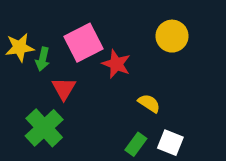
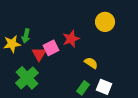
pink square: (83, 43) -> (51, 48), moved, size x0.7
yellow star: (20, 48) -> (12, 44), moved
red star: (116, 64) -> (71, 39), turned 30

